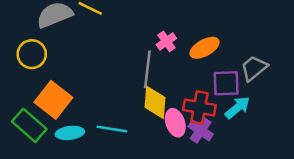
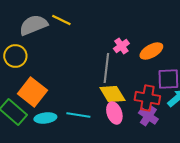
yellow diamond: (155, 102) -> (112, 94), turned -36
pink ellipse: (175, 123) -> (114, 113), moved

